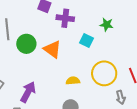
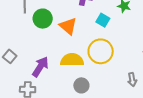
yellow circle: (104, 73) -> (101, 51), moved
yellow semicircle: (73, 81) -> (72, 60), moved, size x1.6

